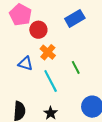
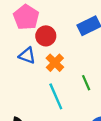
blue triangle: (25, 64) -> (27, 56), moved

